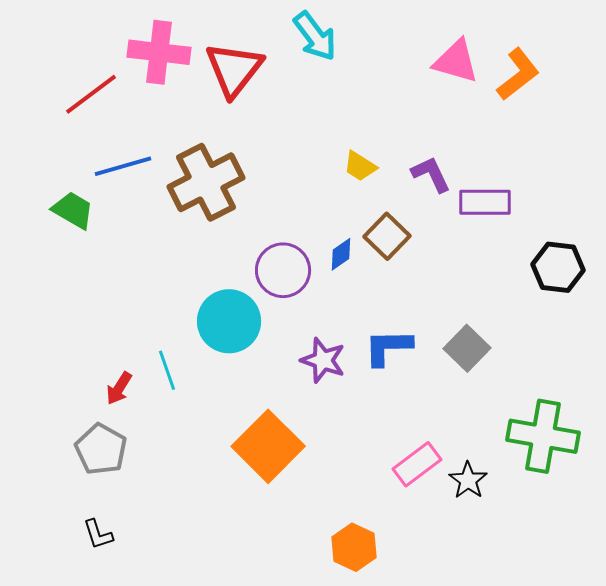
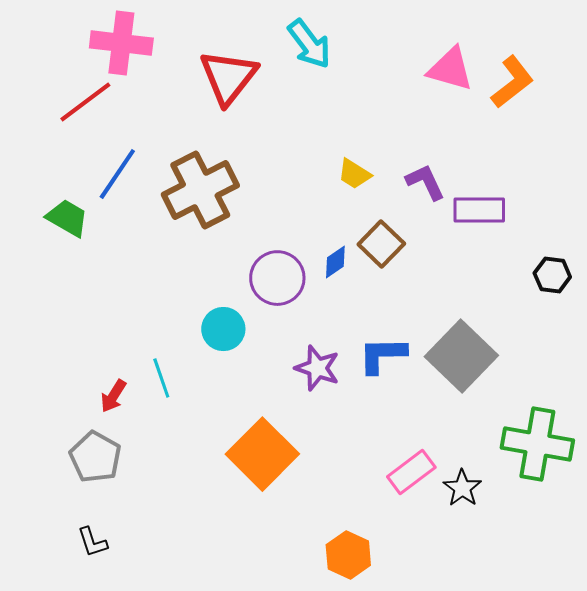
pink cross: (159, 52) -> (121, 43), moved
blue line: (123, 166) -> (117, 174), turned -40
black hexagon: (558, 267) -> (552, 275), size x0.7
cyan circle: (229, 321) -> (223, 329), size x0.7
gray square: (467, 348) -> (461, 356), size x1.5

